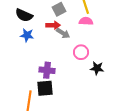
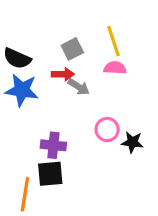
blue star: (27, 35) -> (22, 90), size x1.5
pink circle: (81, 52) -> (107, 130), moved

